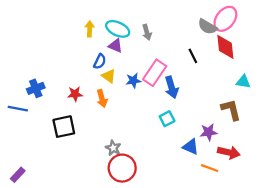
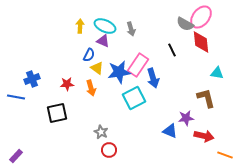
blue star: (133, 81) -> (119, 72), size x1.6
cyan square: (167, 119) -> (134, 98), moved, size x1.6
red circle: (122, 168) -> (109, 150), size x0.6
orange line: (210, 168) -> (225, 155), moved

